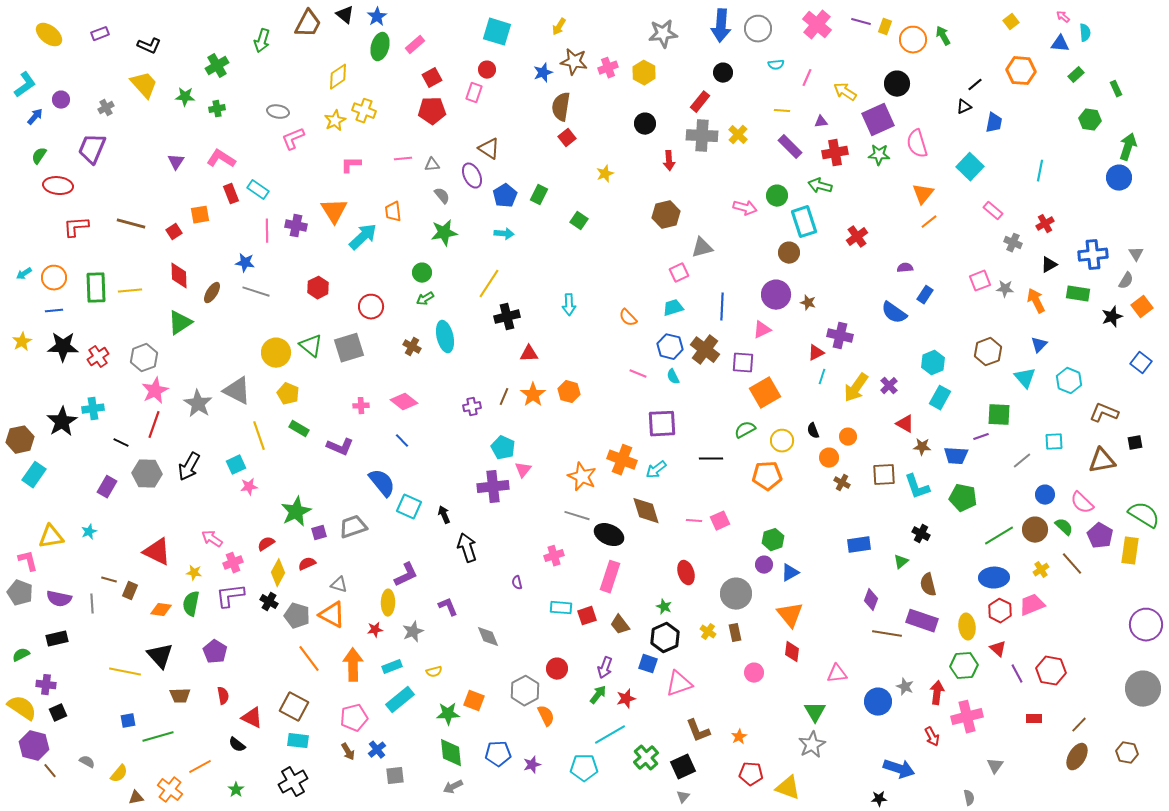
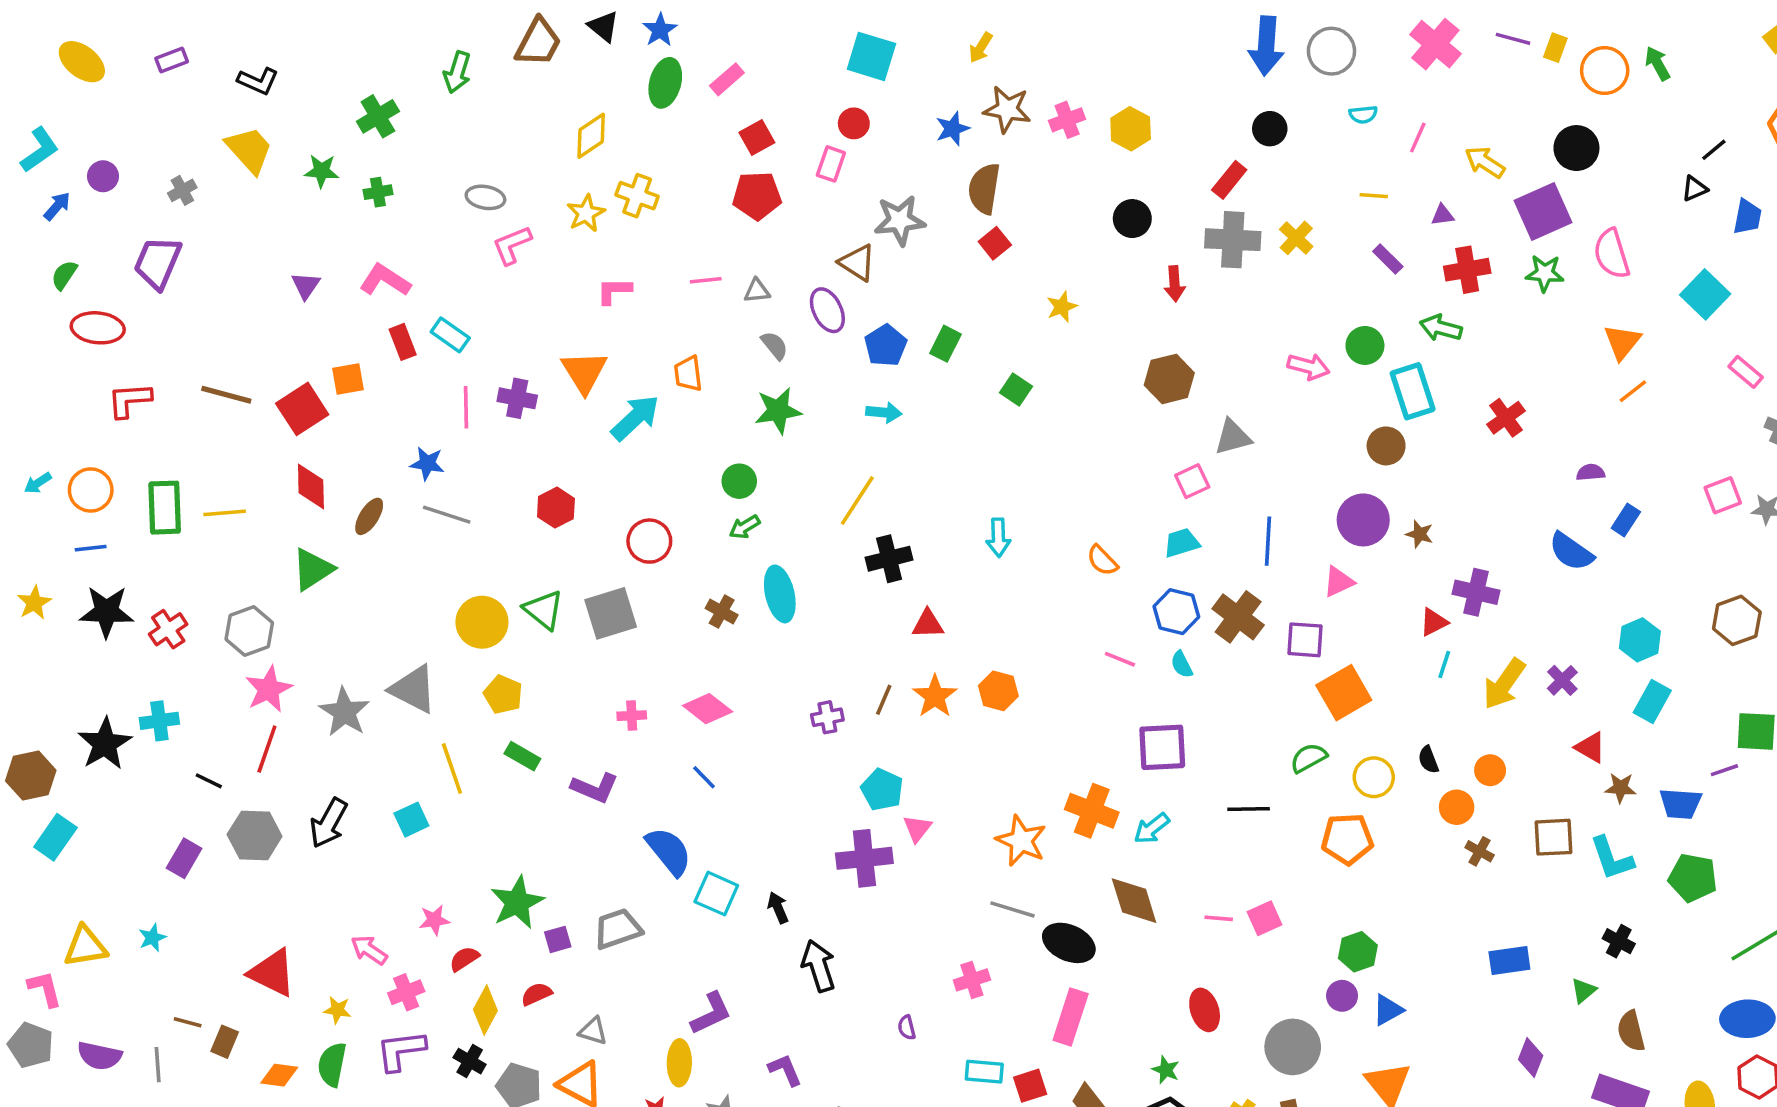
gray star: (663, 34) -> (900, 220), moved
purple rectangle: (790, 147) -> (1388, 259), size x0.7
red square: (174, 232) -> (302, 409), size x1.8
pink star: (249, 487) -> (434, 920), moved

